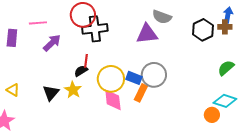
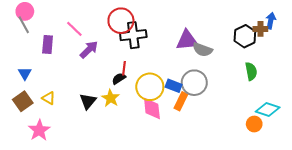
gray semicircle: (162, 17) -> (203, 50), moved
pink line: (38, 23) -> (74, 29), turned 48
brown cross: (225, 27) -> (260, 29), moved
green semicircle: (226, 68) -> (251, 71), moved, turned 120

